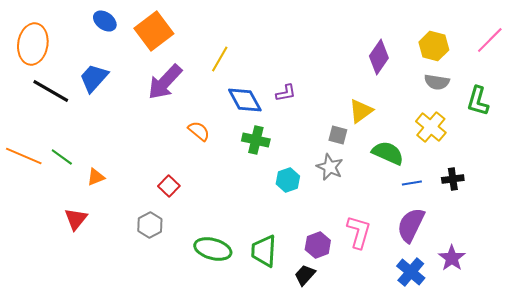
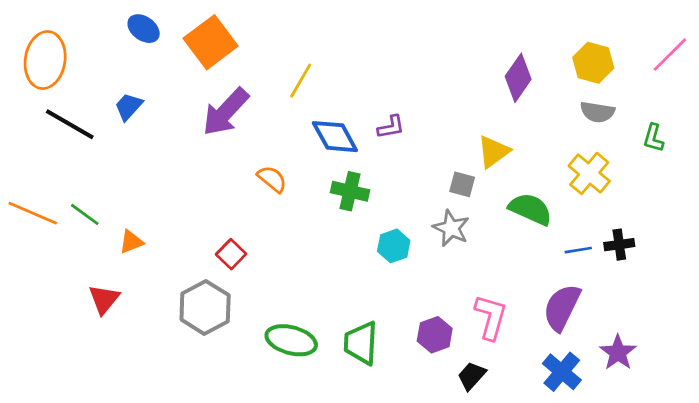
blue trapezoid: (94, 78) -> (128, 106), size x0.7
green L-shape: (478, 101) -> (653, 138), size x0.7
blue line: (412, 183) -> (578, 250), moved
gray hexagon: (150, 225) -> (205, 307), size x1.5
black trapezoid: (305, 275) -> (472, 376), moved

